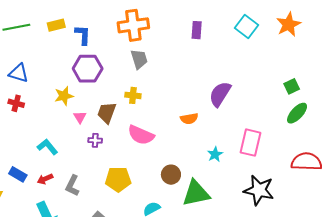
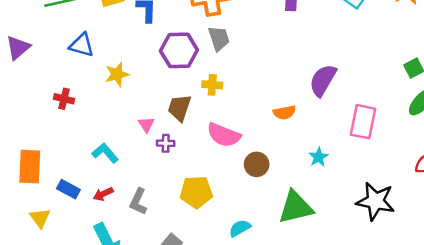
purple hexagon: (88, 69) -> (179, 50), moved
blue triangle: (19, 73) -> (82, 45), moved
yellow star: (64, 96) -> (117, 74), moved
pink triangle: (80, 117) -> (146, 124), moved
pink rectangle: (250, 143) -> (363, 122), moved
brown circle: (171, 175) -> (257, 164), moved

